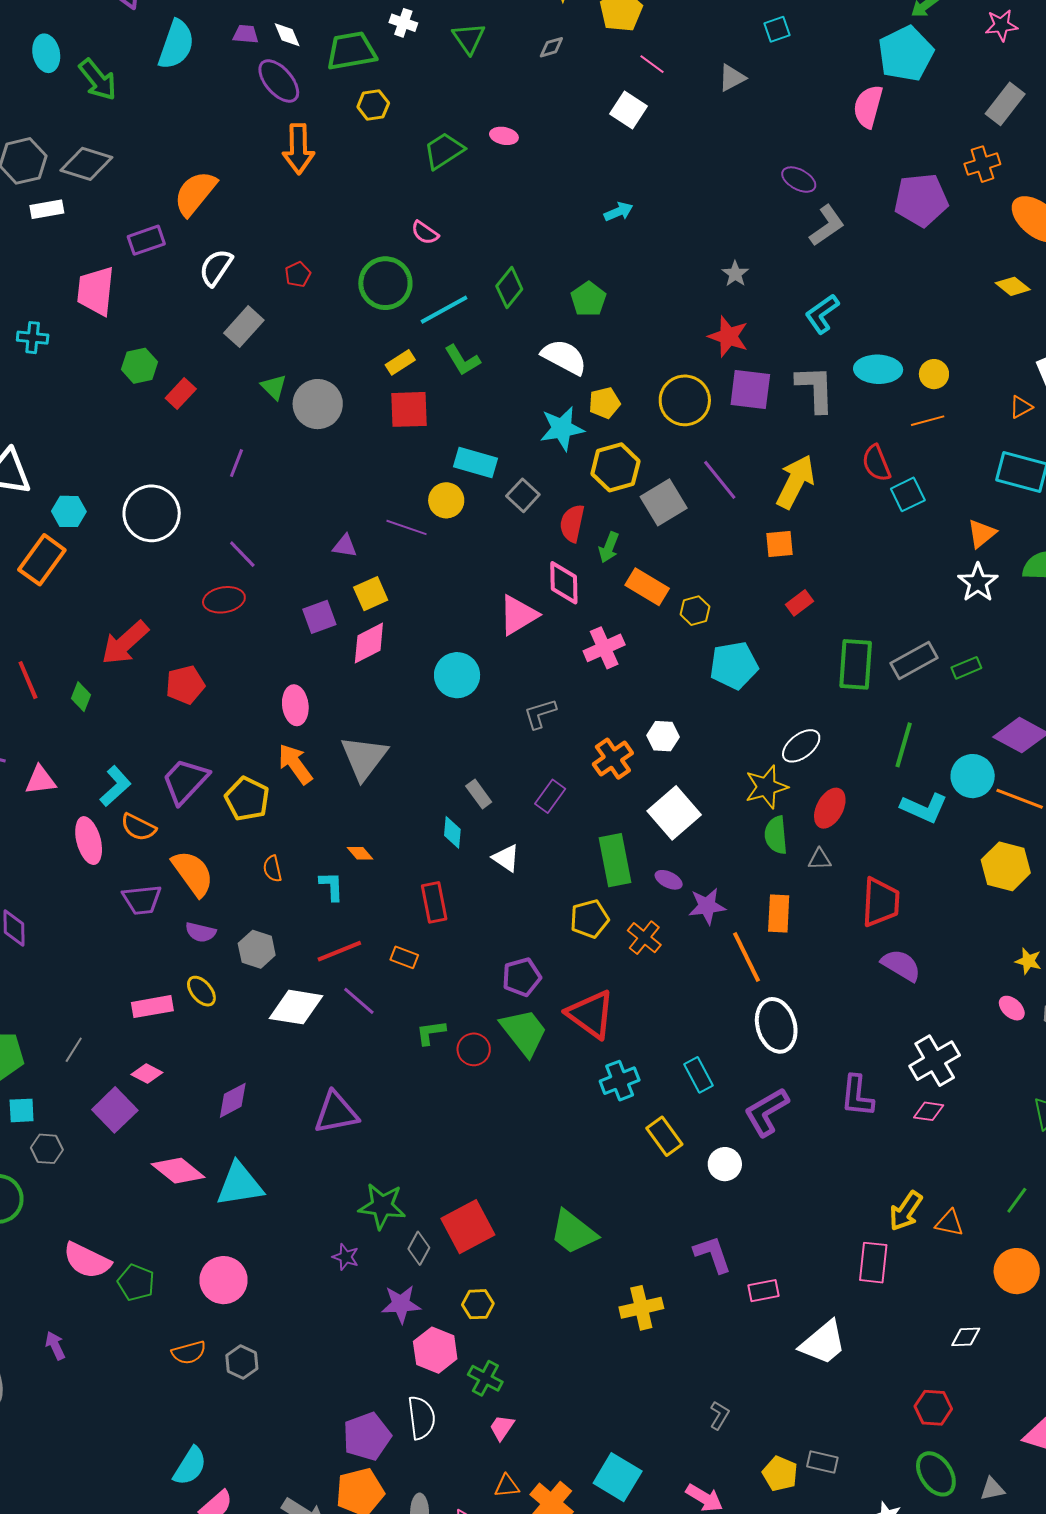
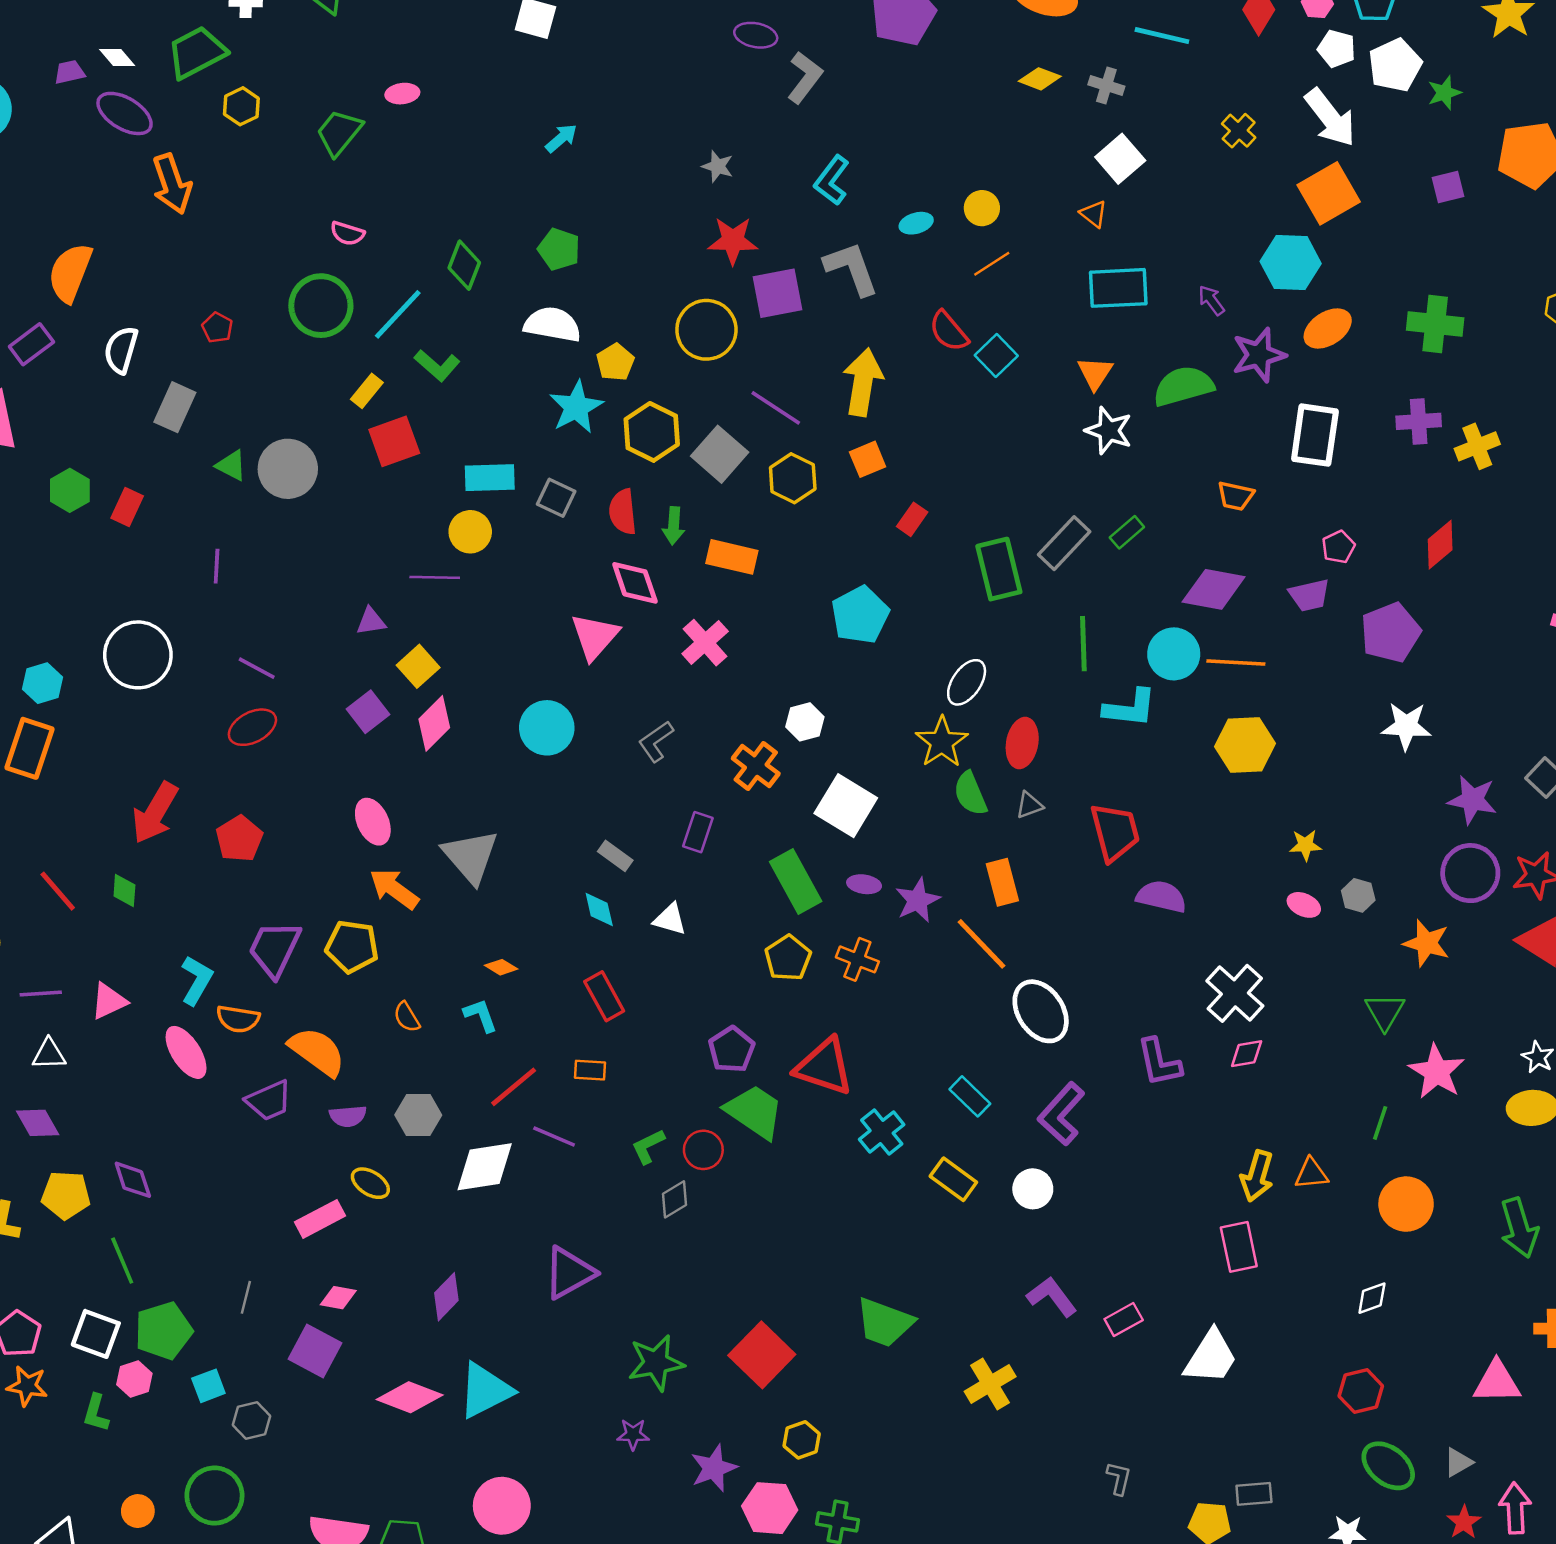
cyan ellipse: (878, 369) -> (916, 223), size x0.6
orange triangle: (1021, 407) -> (1093, 214), turned -35
yellow hexagon: (695, 611) -> (793, 478), moved, size x1.4
gray diamond: (419, 1248) -> (674, 1199), moved, turned 48

